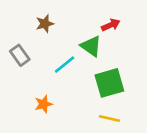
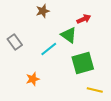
brown star: (45, 24) -> (43, 11), moved
yellow line: (109, 119) -> (95, 90), moved

